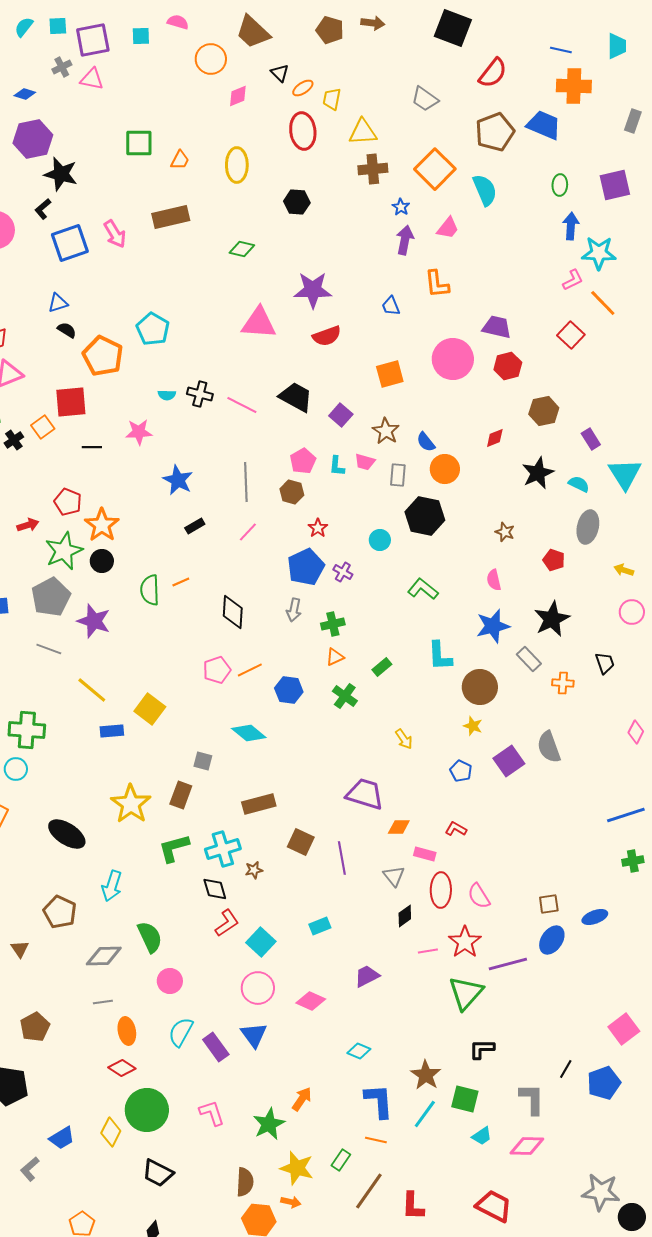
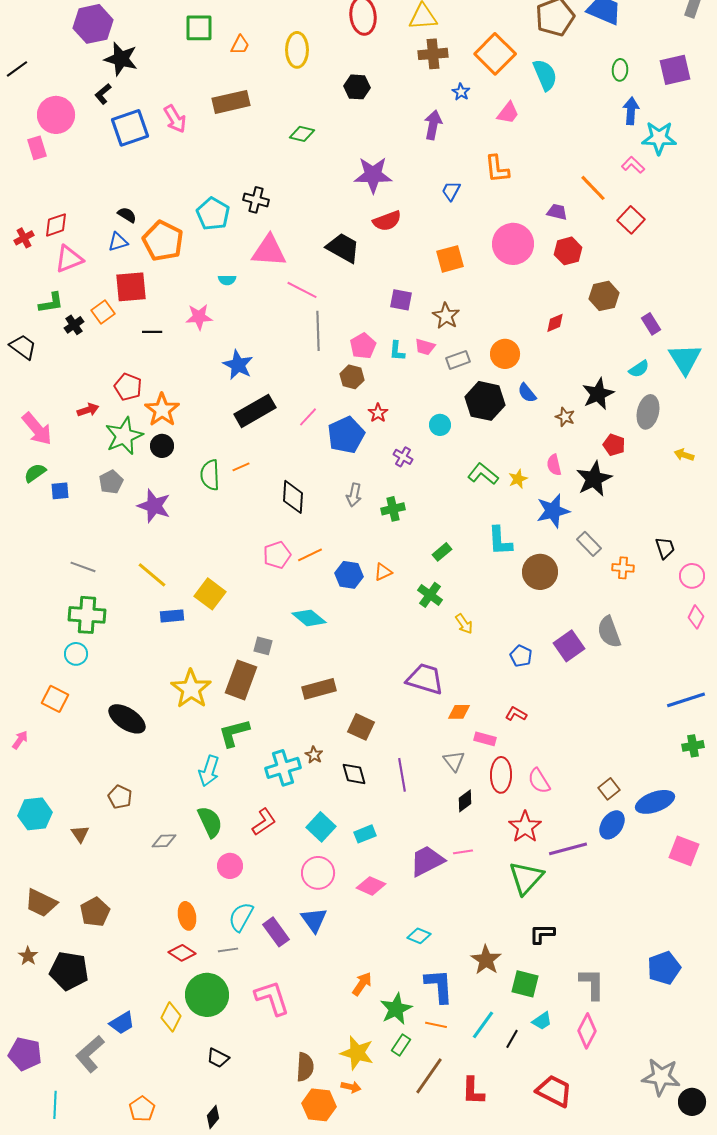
purple arrow: (405, 240) -> (433, 125), moved
pink L-shape: (573, 280) -> (633, 165), turned -110
blue triangle: (58, 303) -> (118, 242), moved
orange line: (603, 303) -> (593, 188), moved
blue trapezoid: (391, 306) -> (451, 191), turned 50
pink triangle: (259, 323) -> (269, 251), moved
purple trapezoid: (497, 327) -> (557, 212), size x0.7
black cross: (200, 394) -> (256, 200), moved
black trapezoid: (296, 397) -> (343, 248), moved
purple square: (341, 415) -> (401, 300), turned -30
blue semicircle: (426, 442) -> (527, 393), moved
black star: (538, 473) -> (598, 394), moved
gray rectangle: (398, 475) -> (458, 360), turned 65
gray line: (246, 482) -> (318, 331), moved
cyan semicircle: (579, 484) -> (639, 369), turned 120
black rectangle: (195, 526) -> (255, 411), size x2.0
blue pentagon: (306, 567) -> (346, 435), moved
gray pentagon: (51, 597) -> (111, 482), size x0.6
pink circle: (632, 612) -> (692, 576), moved
black star: (552, 619) -> (594, 479), moved
gray line: (49, 649) -> (83, 567), moved
orange triangle: (335, 657) -> (383, 572), moved
green cross: (345, 696) -> (430, 595), moved
yellow star: (473, 726) -> (518, 479), moved, turned 30
brown rectangle: (181, 795) -> (241, 680), size x1.4
cyan cross: (223, 849) -> (283, 768), moved
purple line: (342, 858) -> (402, 775), moved
brown star: (254, 870) -> (314, 755), turned -30
cyan arrow: (112, 886) -> (209, 771), moved
black diamond: (215, 889) -> (354, 774), moved
brown square: (549, 904) -> (609, 789), turned -30
brown pentagon: (60, 912) -> (120, 797), size x0.7
blue ellipse: (595, 917) -> (655, 802), size x1.5
red L-shape: (227, 923) -> (264, 822), moved
cyan rectangle: (320, 926) -> (365, 834), moved
pink line: (428, 951) -> (463, 852), moved
gray diamond: (104, 956) -> (164, 841), size x0.7
purple trapezoid: (367, 976) -> (427, 861), size x1.4
gray line: (103, 1002) -> (228, 950), moved
pink square: (624, 1029) -> (684, 851), moved, turned -32
black line: (566, 1069) -> (512, 1039), moved
pink L-shape: (212, 1113) -> (272, 998), size x1.4
cyan line: (425, 1114) -> (483, 1025), moved
green star: (269, 1124) -> (396, 1009), moved
pink diamond: (527, 1146) -> (587, 1031), turned -64
gray L-shape: (30, 1169) -> (90, 1054), size x1.5
black trapezoid: (158, 1173) -> (218, 1058), size x0.7

